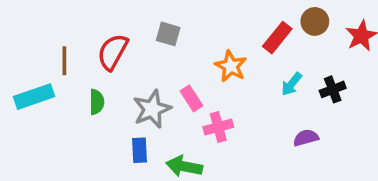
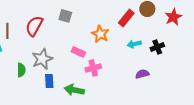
cyan arrow: (292, 84) -> (134, 44), turned 40
pink rectangle: (191, 98) -> (78, 52), turned -32
green semicircle: (97, 102) -> (21, 70), moved
gray star: (152, 109) -> (42, 59), moved

